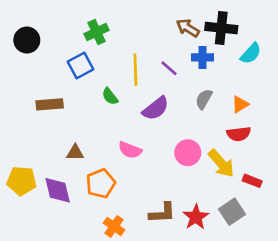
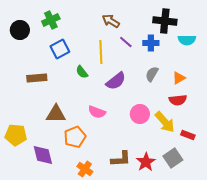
brown arrow: (188, 28) -> (111, 21), moved
green cross: (97, 32) -> (51, 20), moved
cyan semicircle: (251, 53) -> (187, 40), turned 48
purple line: (169, 68) -> (126, 42), moved
brown triangle: (75, 153) -> (56, 114), size x1.5
purple diamond: (58, 190) -> (43, 155), moved

